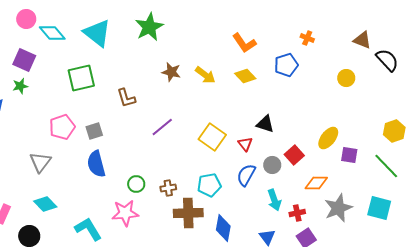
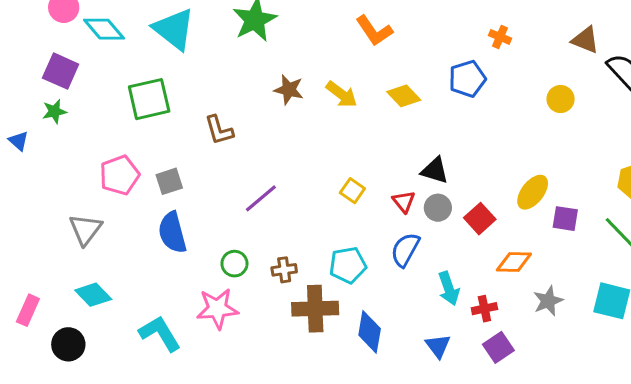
orange L-shape: (244, 43) -> (374, 31), moved
purple line: (162, 127) -> (261, 198), moved
yellow square: (212, 137) -> (352, 191), size x0.6
gray circle: (272, 165) -> (438, 208), moved
gray star: (338, 208) -> (548, 301), size x0.7

